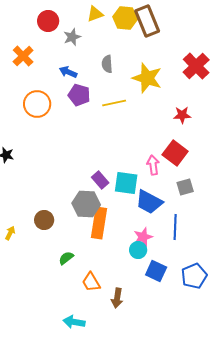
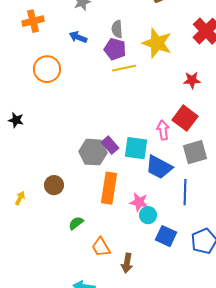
orange cross: (23, 56) -> (33, 21), turned 30
purple pentagon: (79, 95) -> (115, 49), moved
gray square: (185, 187) -> (195, 152), size x1.4
gray hexagon: (86, 204) -> (93, 152), moved
pink star: (143, 237) -> (139, 202), moved, turned 30

